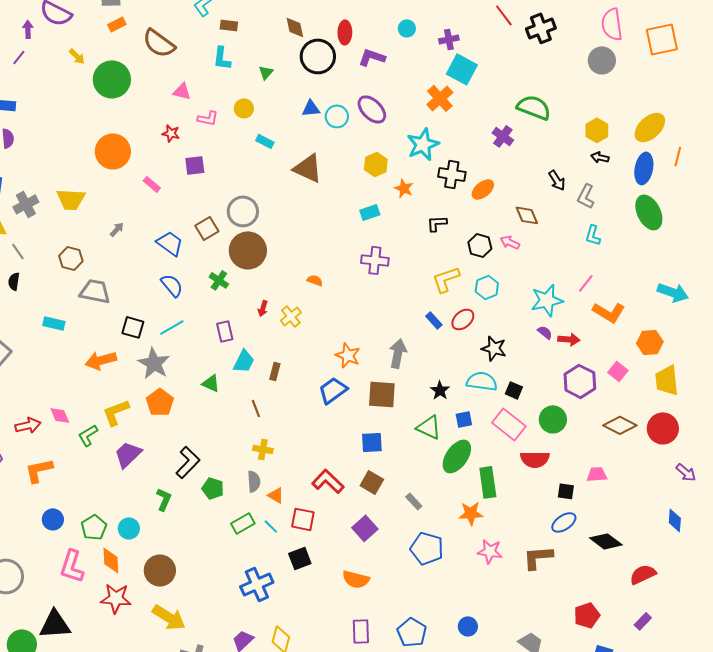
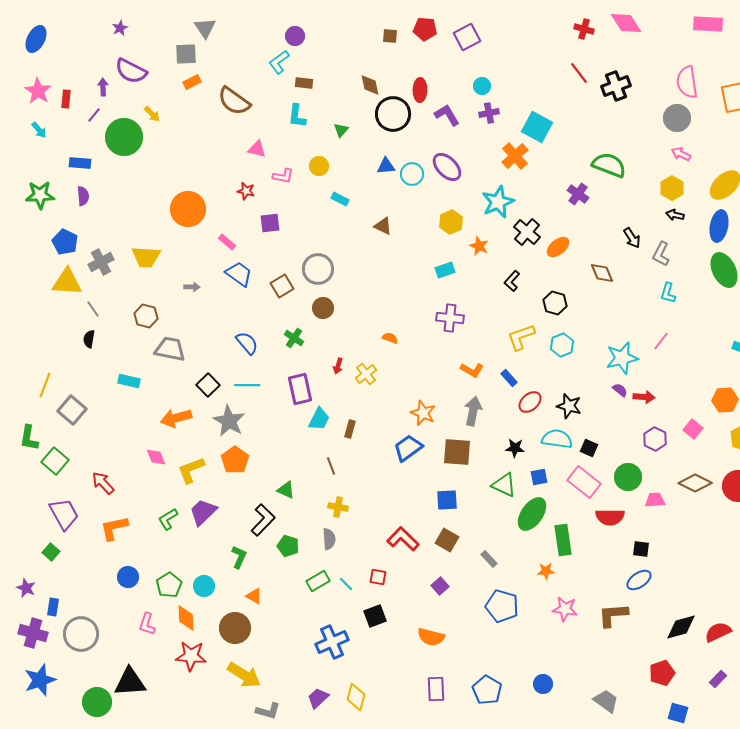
purple cross: (449, 39) -> (489, 113), moved
purple L-shape: (372, 57) -> (447, 115), turned 40
green circle: (112, 79) -> (124, 137), moved
brown triangle: (308, 168) -> (383, 226), size x0.6
black cross: (452, 174) -> (527, 232), turned 32
black L-shape: (437, 223) -> (512, 281), turned -45
gray arrow: (117, 229) -> (192, 287), turned 49
pink arrow: (510, 242) -> (681, 154), moved
blue trapezoid: (170, 243) -> (239, 274), moved
brown circle: (248, 250) -> (323, 308), size x0.6
orange L-shape: (609, 312) -> (472, 370), moved, size x0.7
red ellipse: (463, 319) -> (530, 402), moved
black square: (133, 327) -> (208, 385), turned 30
cyan line: (172, 327) -> (247, 385), turned 30
purple rectangle: (225, 331) -> (300, 389), size x1.4
purple hexagon: (580, 381) -> (655, 439), size x0.7
green triangle: (211, 383) -> (286, 490), moved
black star: (440, 390) -> (515, 448), turned -30
pink diamond: (60, 415) -> (156, 457), moved
red arrow: (28, 425) -> (103, 483), turned -120
green L-shape: (88, 435) -> (168, 519), moved
pink trapezoid: (597, 474) -> (655, 500), moved
orange triangle: (276, 495) -> (254, 596), moved
orange star: (471, 513) -> (546, 571), size x0.7
red square: (303, 519) -> (378, 577), size x0.7
purple square: (365, 528) -> (440, 586), size x0.7
black diamond: (606, 541) -> (681, 627), moved, turned -52
pink L-shape: (72, 566) -> (147, 624), size x0.7

